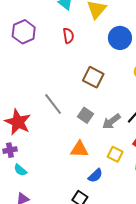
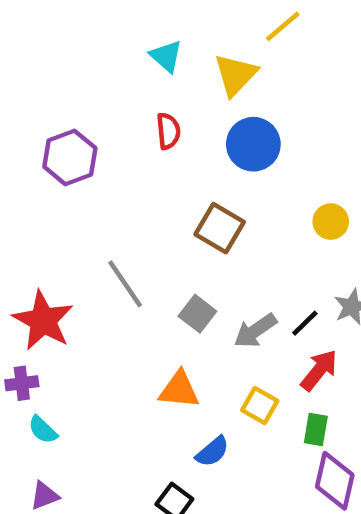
purple hexagon: (24, 32) -> (70, 157), moved
blue circle: (120, 38) -> (253, 144), moved

